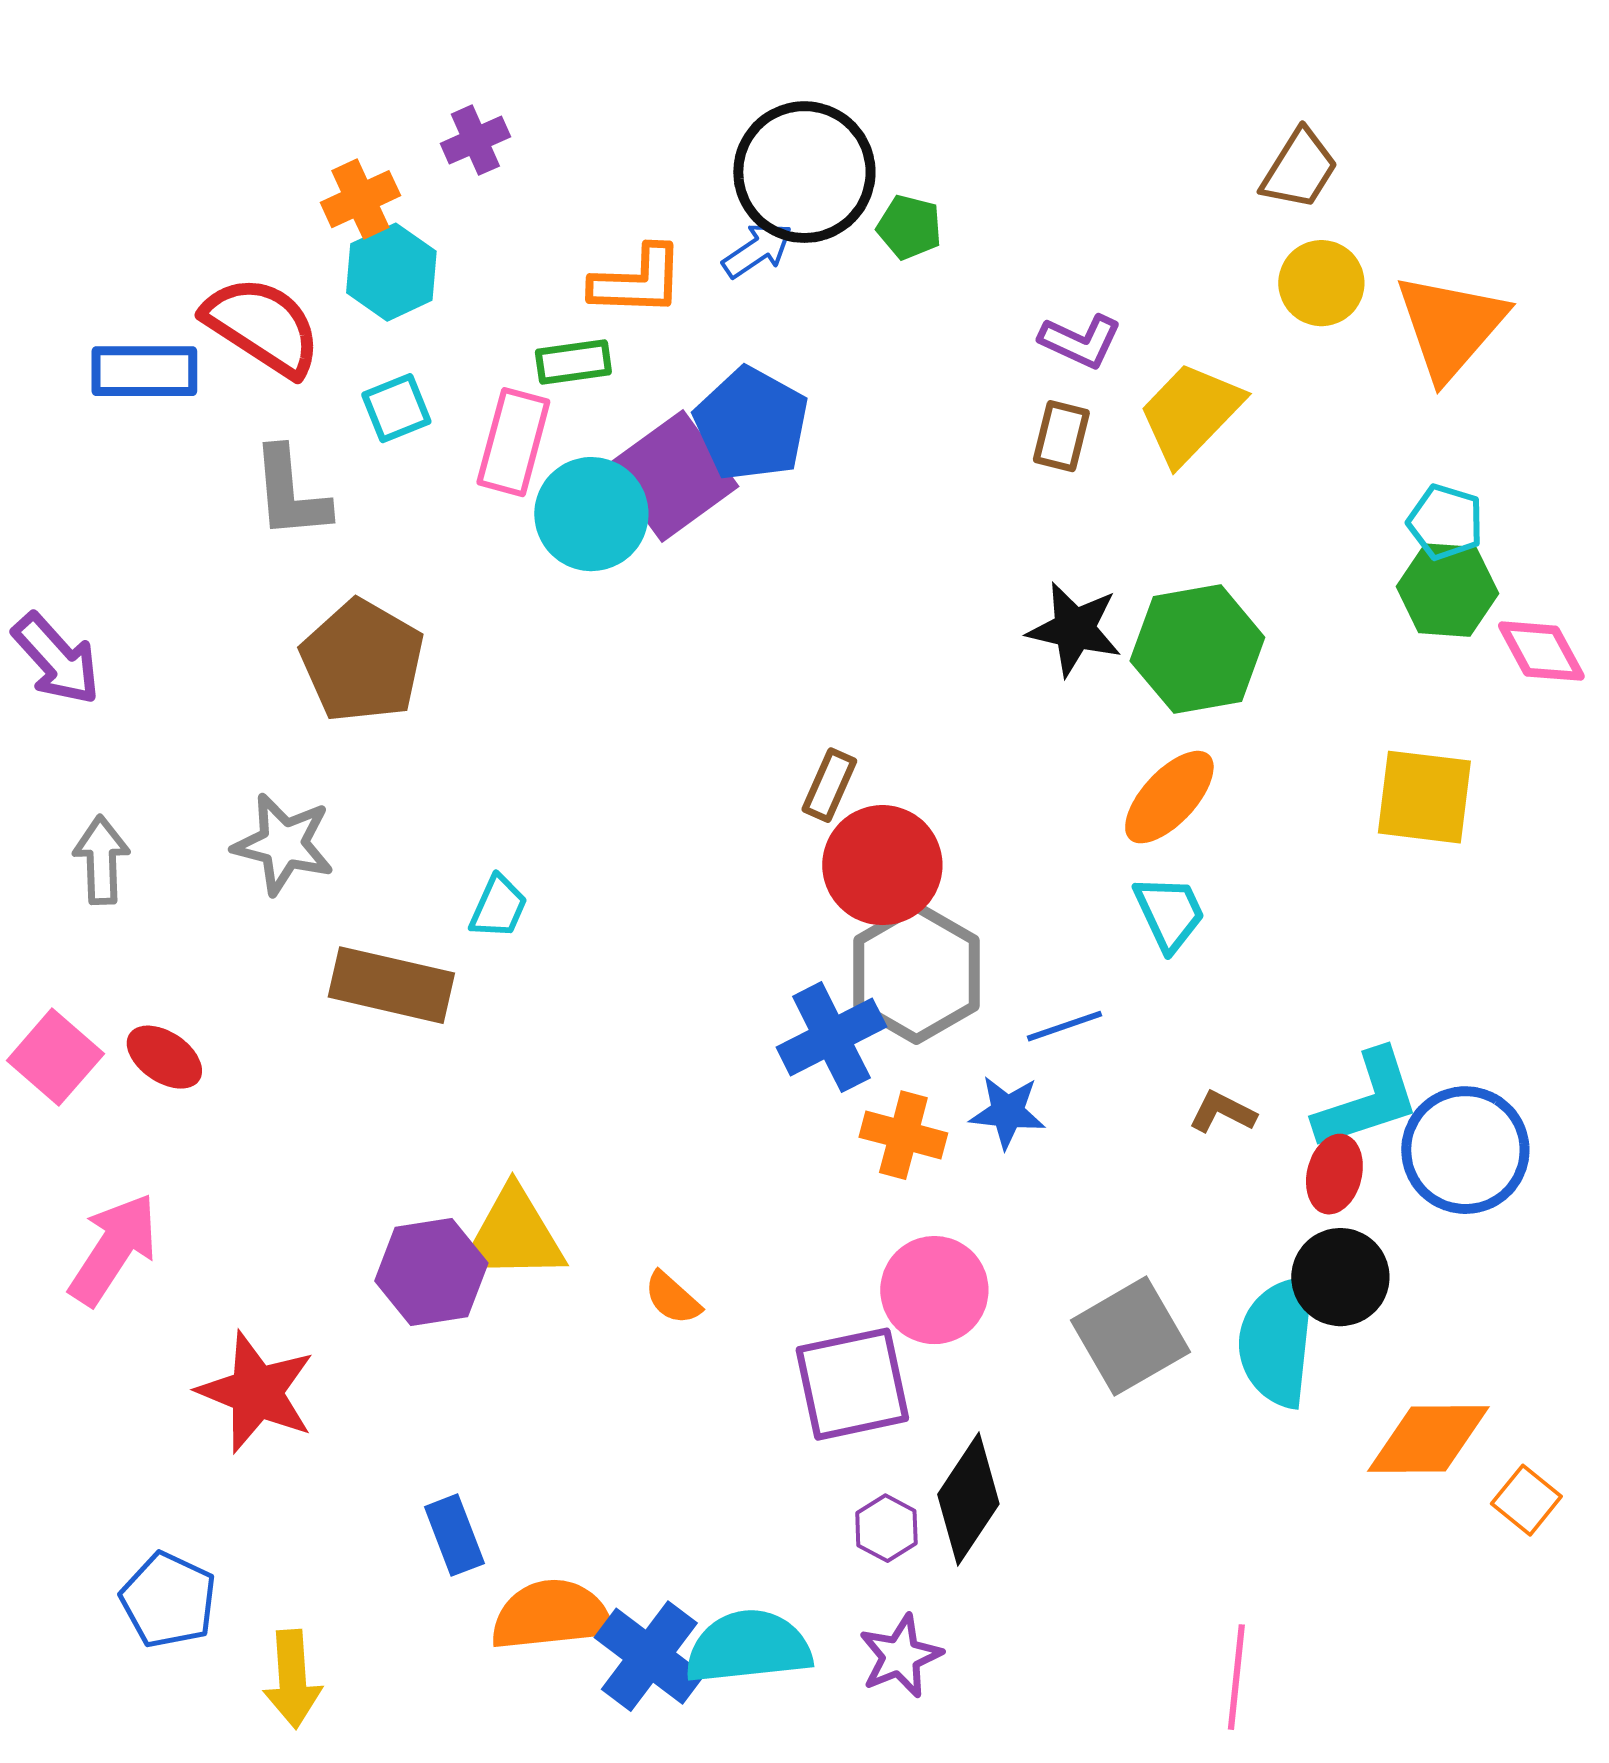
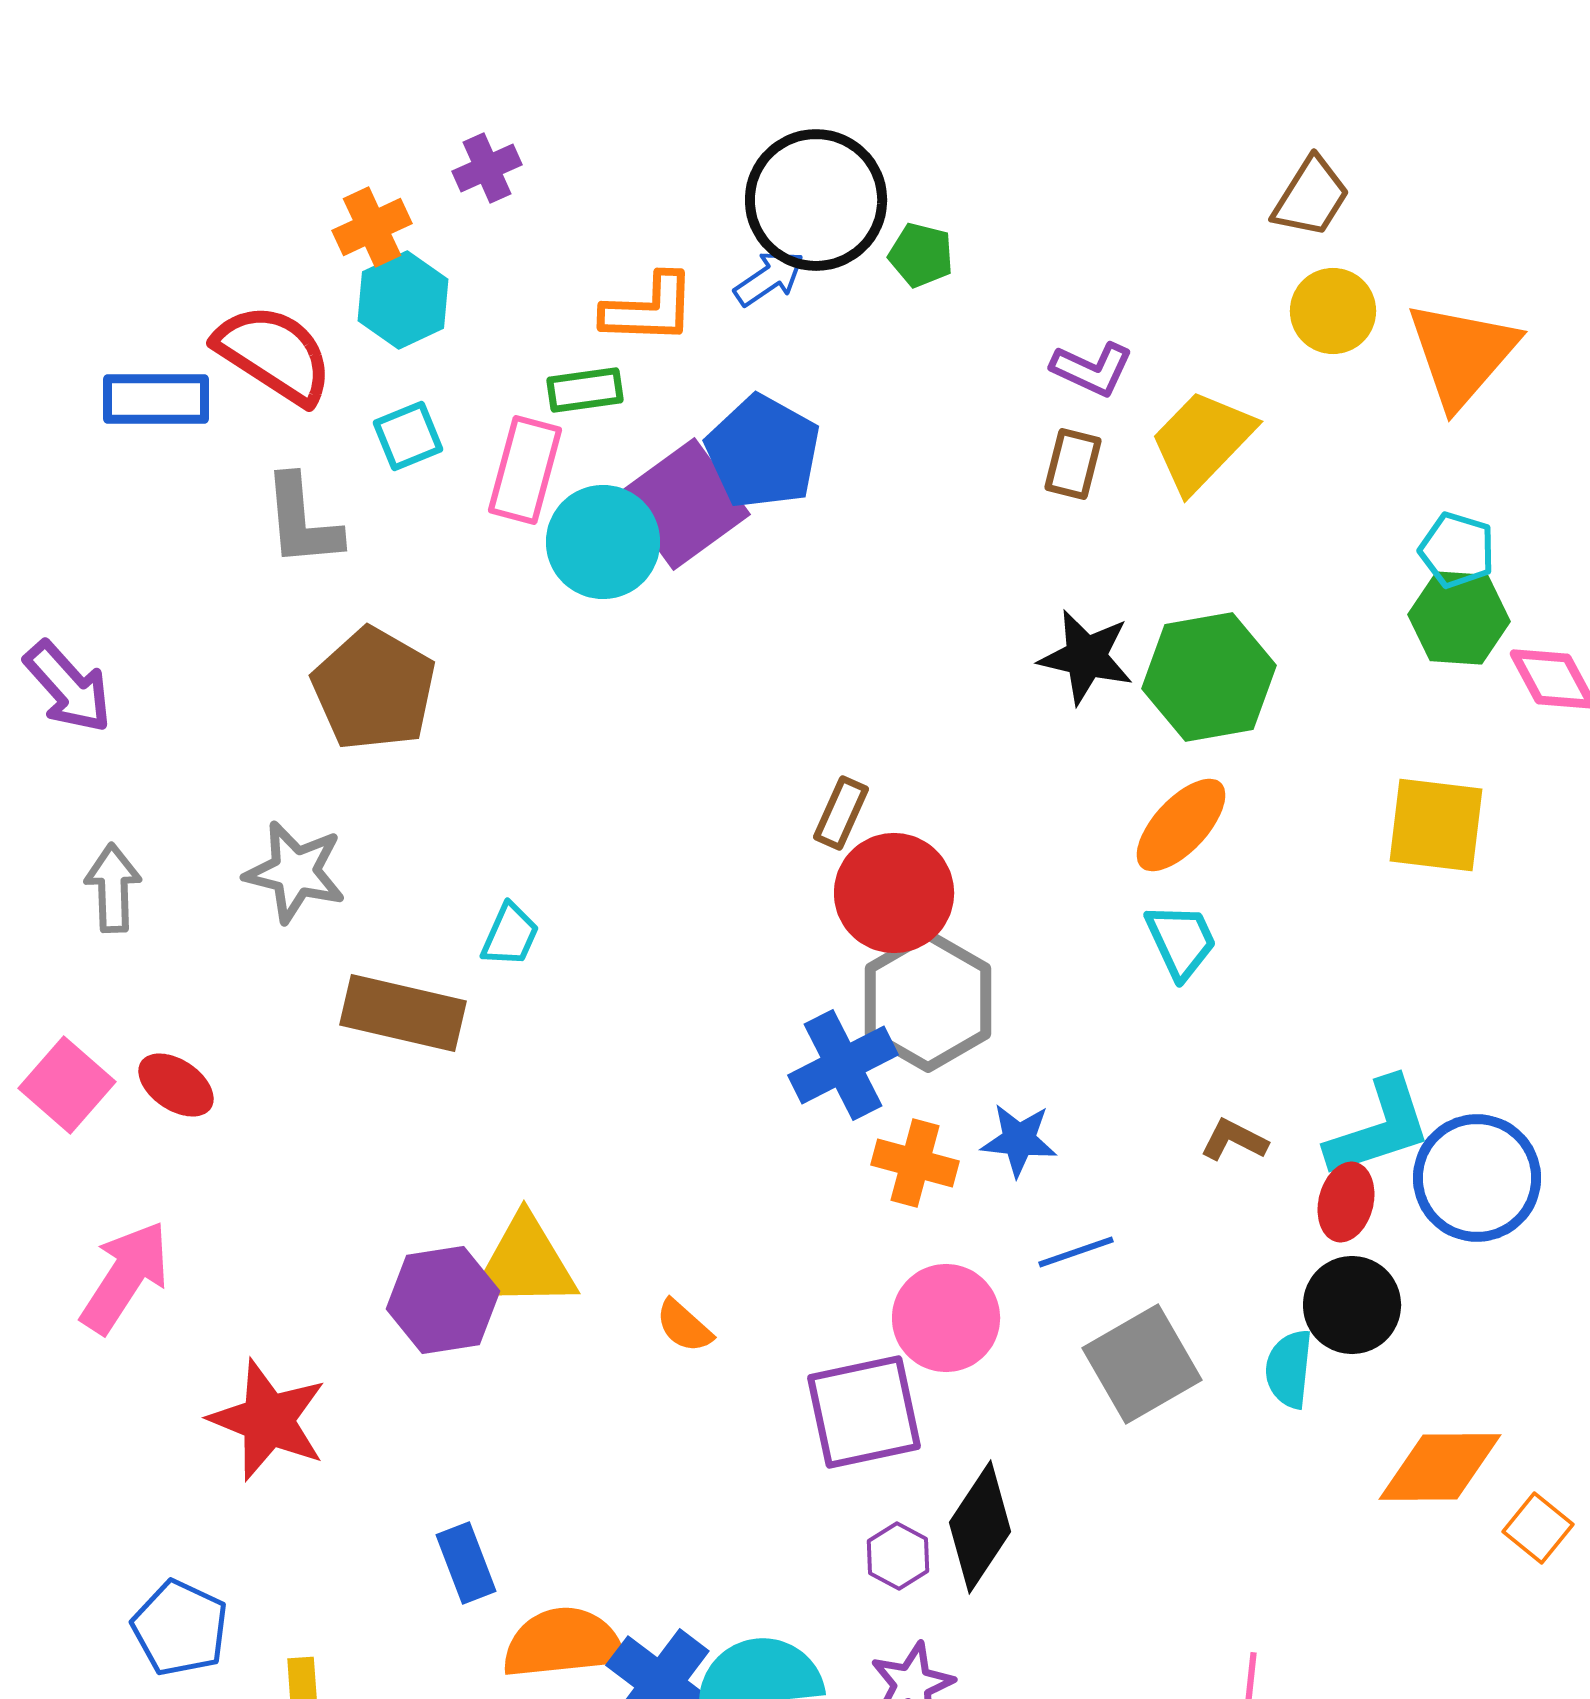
blue line: (1064, 1026) -> (1076, 1252), moved
cyan semicircle: (1277, 1341) -> (1289, 1369), size x0.6

